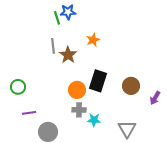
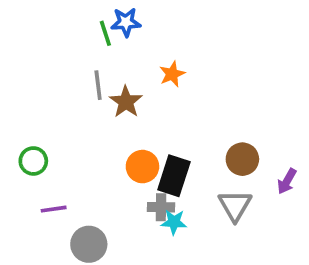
black rectangle: (98, 81) -> (174, 176), moved
gray cross: (79, 110) -> (161, 207), moved
gray triangle: (127, 129) -> (235, 205), moved

